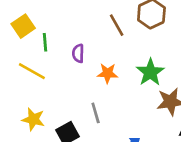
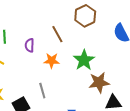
brown line: (117, 25) -> (57, 34), moved

